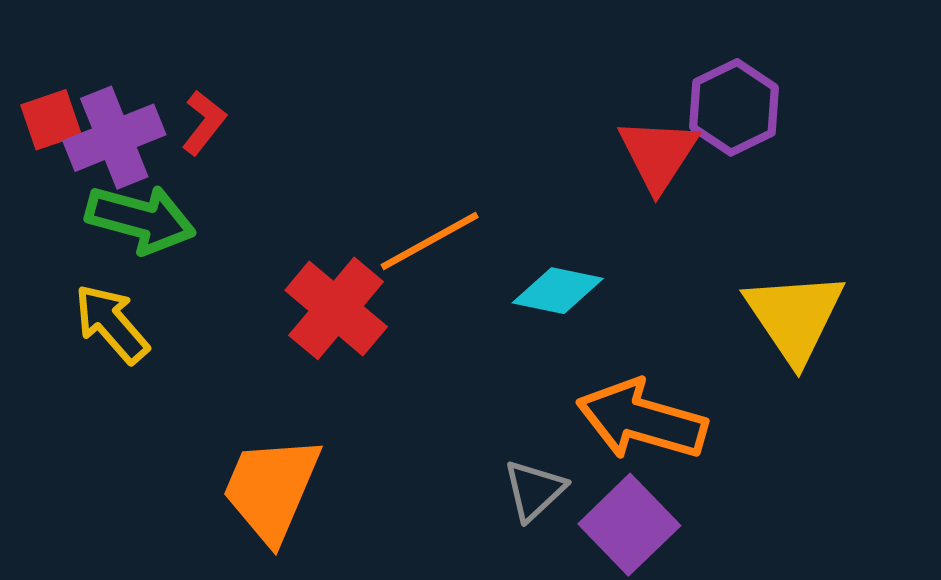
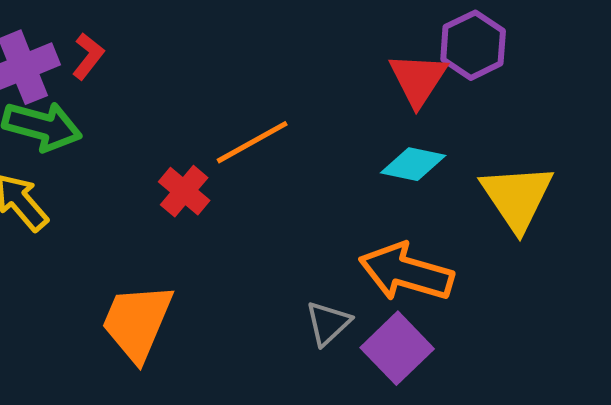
cyan diamond: (558, 291) -> (413, 164), moved
red cross: (336, 308) -> (184, 191), size x0.7

